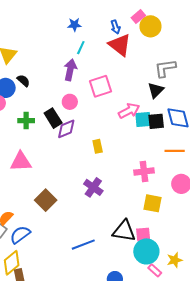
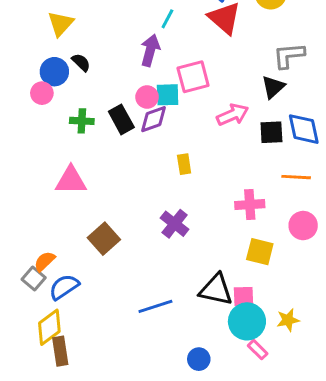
cyan square: (143, 120) -> (168, 95), moved
purple diamond: (66, 129) -> (154, 119), moved
yellow star: (175, 260) -> (288, 320), moved

